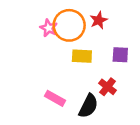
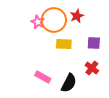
red cross: (108, 87) -> (92, 68), moved

